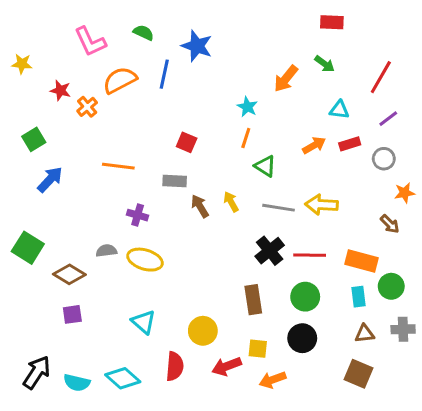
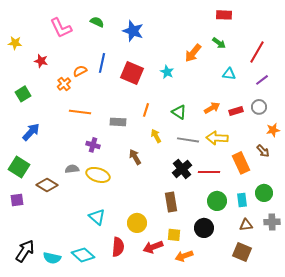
blue line: (164, 74) -> (102, 63), moved
orange semicircle: (120, 80) -> (80, 71), moved, size x0.6
orange cross: (87, 107) -> (64, 84), moved
orange line: (246, 138) -> (146, 110), moved
red square: (187, 142) -> (132, 73), moved, size x1.6
red rectangle: (350, 144) -> (236, 111), moved
orange arrow: (314, 145) -> (212, 108), moved
blue arrow: (50, 179) -> (31, 132), moved
brown arrow: (200, 206) -> (135, 157), moved
orange rectangle: (362, 261) -> (241, 163), moved, turned 50
green circle: (305, 297) -> (217, 201), moved
purple square: (72, 314) -> (17, 200), moved

